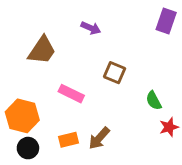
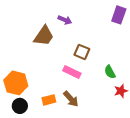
brown trapezoid: (42, 50) -> (44, 36), moved
pink rectangle: (71, 94) -> (72, 72), moved
brown arrow: (99, 138) -> (71, 99), turned -84

